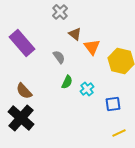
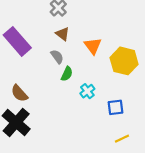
brown triangle: (75, 34) -> (63, 34), moved
green semicircle: (67, 82) -> (67, 74), moved

